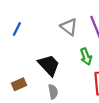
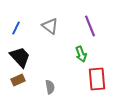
gray triangle: (69, 27) -> (50, 26), moved
black trapezoid: (49, 65) -> (20, 57), moved

